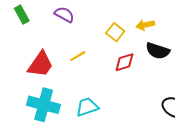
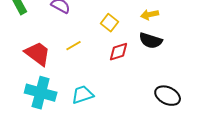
yellow arrow: (145, 25) -> (150, 15), moved
red trapezoid: (40, 64) -> (38, 54), turned -88

